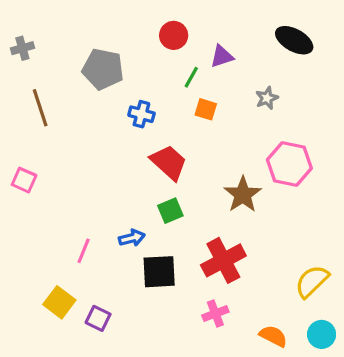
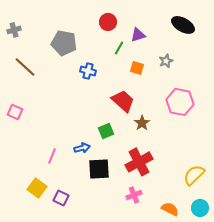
brown line: (40, 108) -> (25, 67), turned -30
orange square: (206, 109) -> (137, 68), moved
red trapezoid: (169, 162) -> (123, 101), moved
brown star: (243, 195) -> (142, 123), moved, size x0.7

